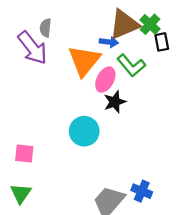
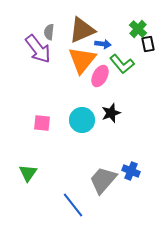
brown triangle: (124, 24) -> (82, 30), moved
black star: (115, 102) -> (111, 113), moved
pink square: (24, 154) -> (42, 123), moved

